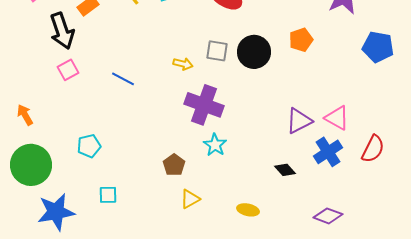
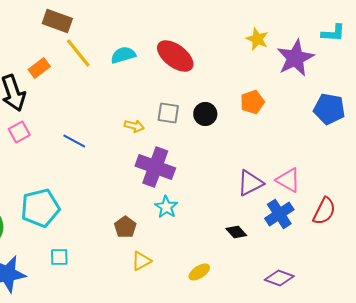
black circle: (254, 52) -> (205, 114), size x0.7
cyan pentagon: (89, 146) -> (40, 208), size x1.6
yellow ellipse: (248, 210) -> (199, 272), turned -45

